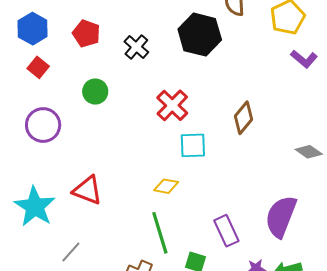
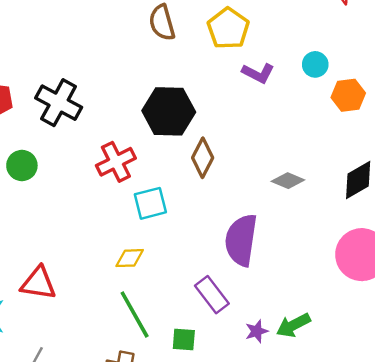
black hexagon: (200, 35) -> (169, 111), moved
black cross: (136, 47) -> (59, 103), size x1.5
red cross: (172, 105) -> (116, 162), turned 32
purple semicircle: (281, 217) -> (241, 240), moved

